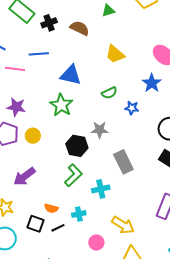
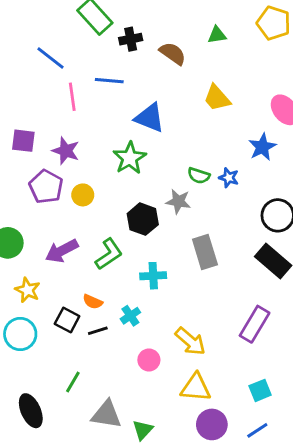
pink line: (15, 69) -> (72, 97), turned 66
green semicircle: (109, 93) -> (199, 176), moved, turned 35
green L-shape: (73, 175) -> (109, 254), moved
cyan cross: (101, 189) -> (153, 276), moved
cyan cross: (79, 214) -> (130, 316), turned -32

